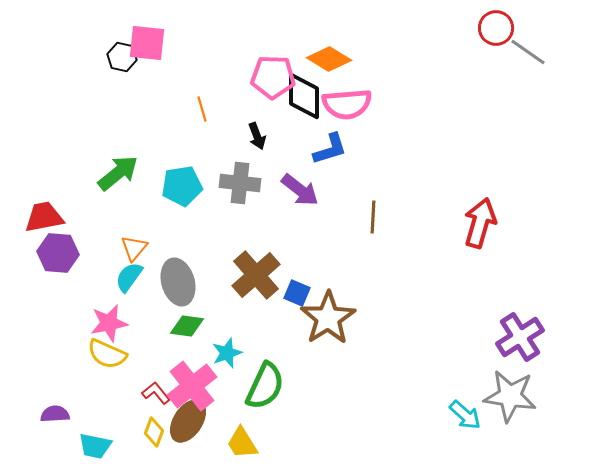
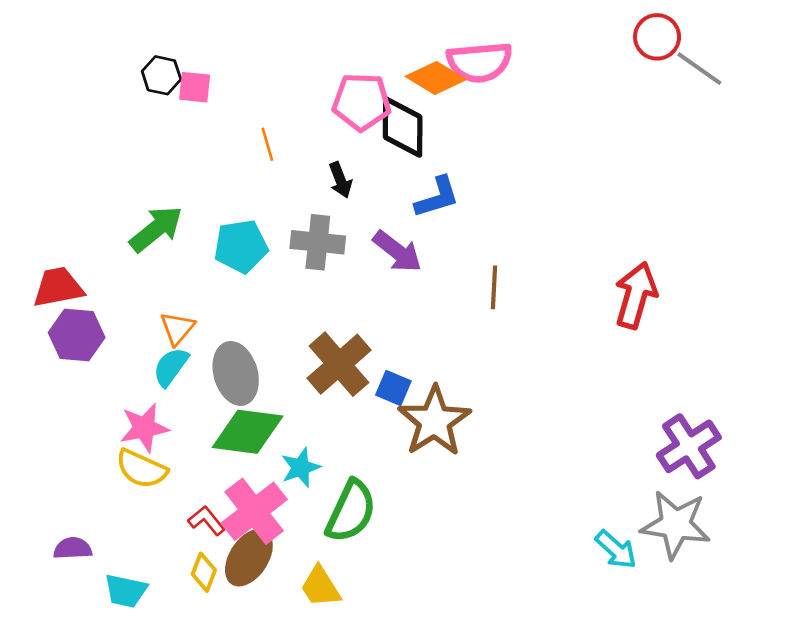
pink square: (147, 43) -> (195, 87), moved, size x0.7
pink semicircle: (347, 104) -> (479, 62), moved
green diamond: (187, 326) -> (248, 432), size x1.6

